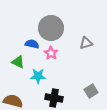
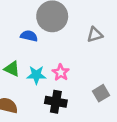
pink star: (51, 53) -> (61, 72), moved
green triangle: (18, 62) -> (12, 69), moved

